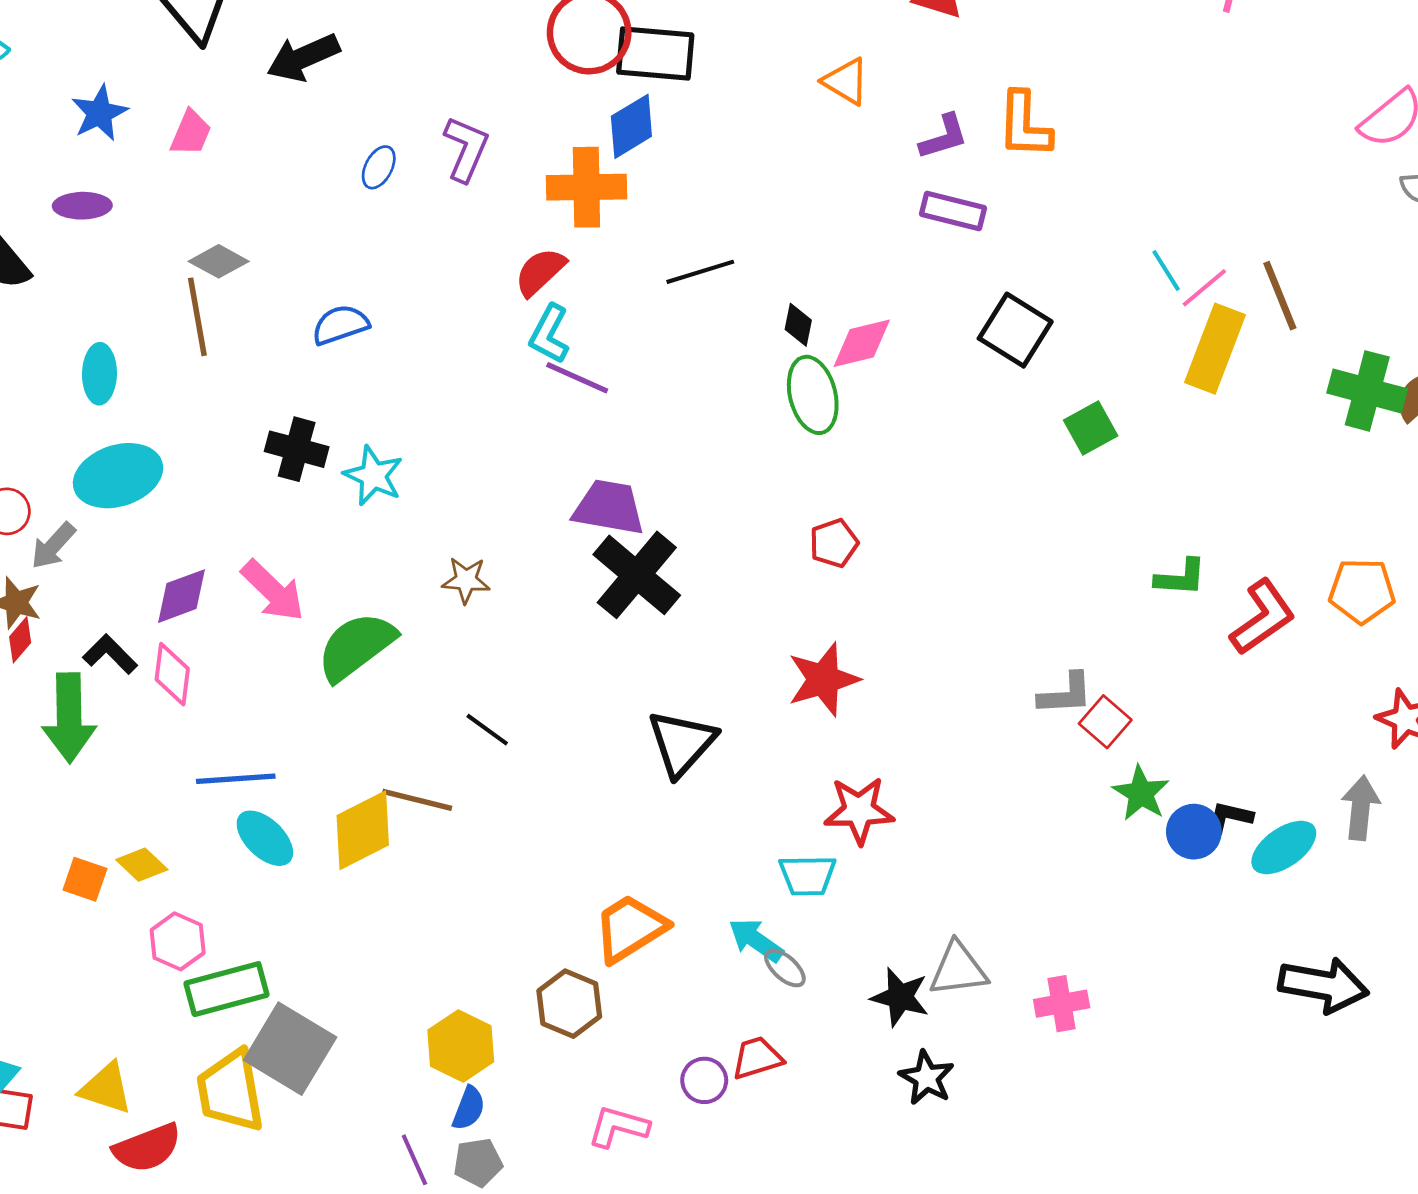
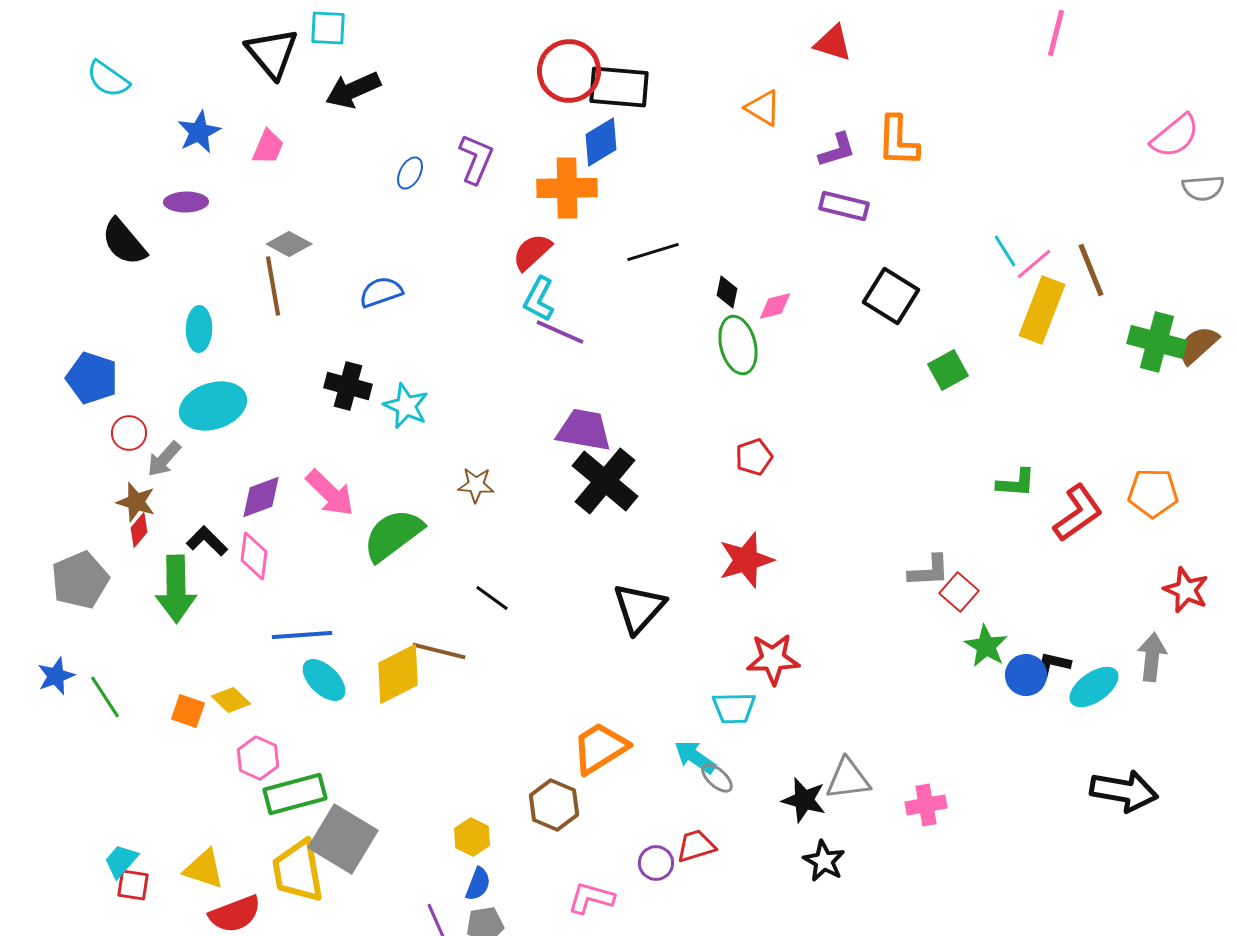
pink diamond: (862, 343) -> (775, 306), size x0.7
yellow hexagon: (461, 1046) -> (472, 837), size x0.7

